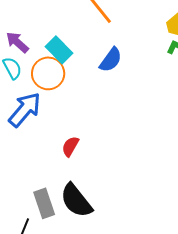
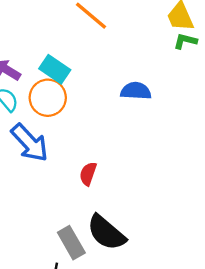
blue semicircle: (111, 60) -> (136, 91), moved, turned -112
blue arrow: (25, 110) -> (30, 143), turned 108

